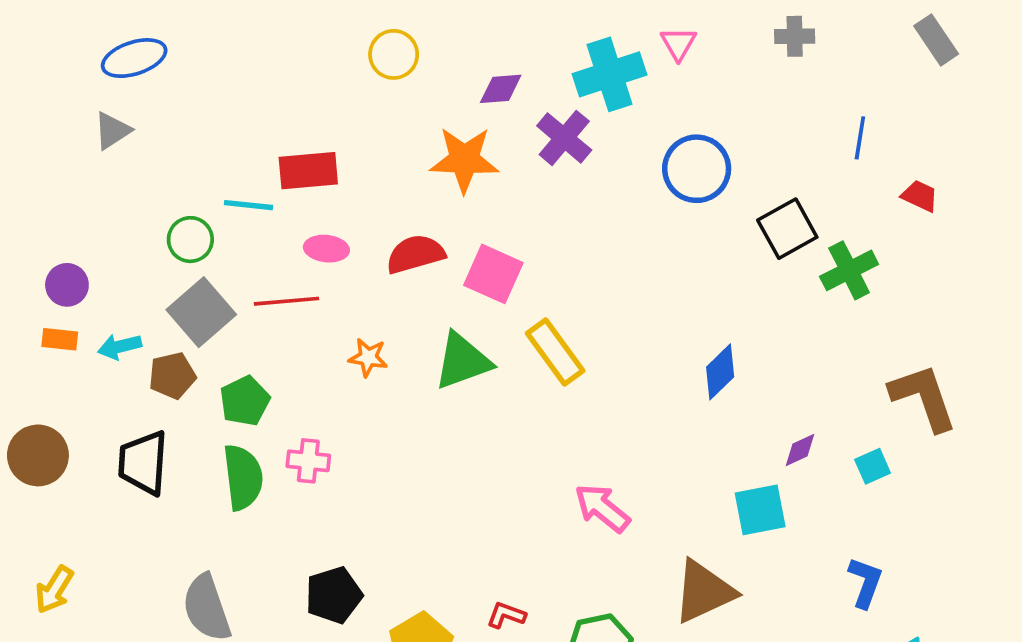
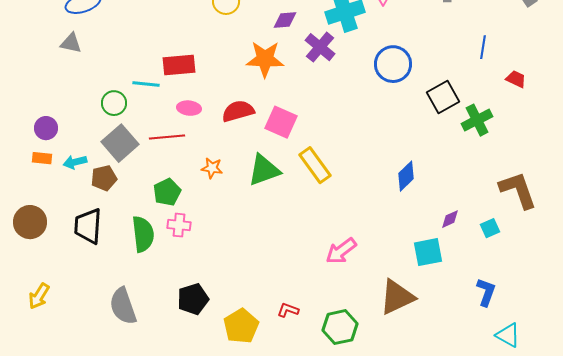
gray triangle: (112, 131) -> (71, 43), turned 45
green pentagon: (245, 401) -> (167, 192), moved
pink arrow: (602, 508) -> (341, 251), turned -76

